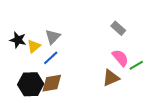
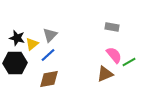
gray rectangle: (118, 28) -> (112, 27), turned -32
black hexagon: (31, 84) -> (15, 63), moved

